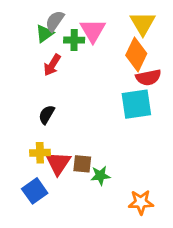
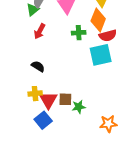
green cross: (74, 40) -> (79, 33), moved
black semicircle: (47, 115) -> (38, 66), turned 96
blue square: (35, 191) -> (43, 120), moved

